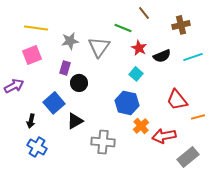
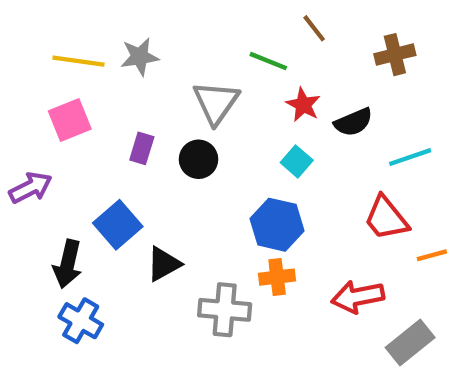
gray star: (70, 41) -> (140, 57), moved
cyan line: (193, 57) -> (410, 157), moved
black circle: (79, 83) -> (199, 159), moved
black arrow: (31, 121) -> (68, 264), size x1.5
orange cross: (141, 126) -> (277, 277), moved, turned 35

